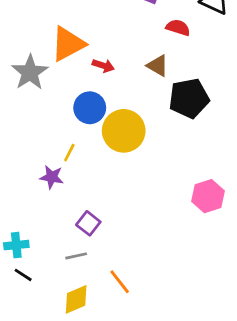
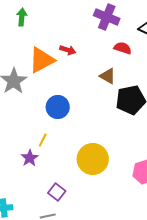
red arrow: (103, 66) -> (68, 50), moved
yellow circle: (124, 131) -> (93, 159), moved
purple star: (52, 177) -> (30, 158), turned 30

